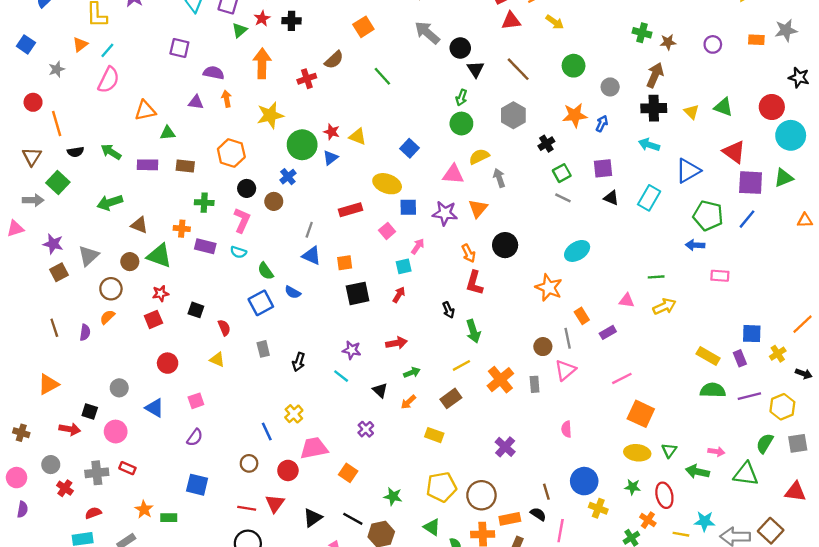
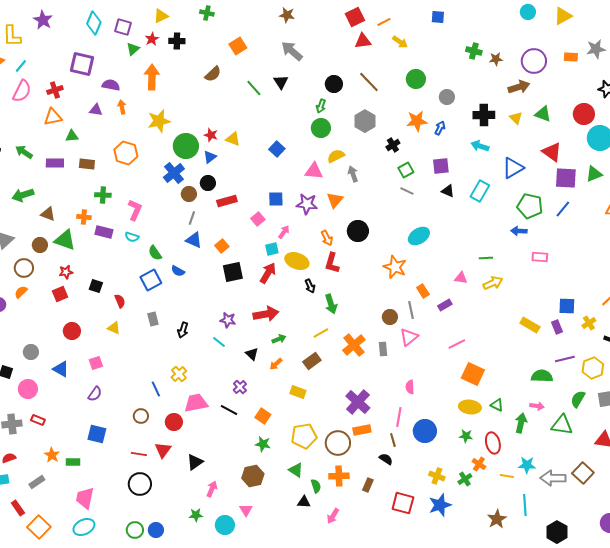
purple circle: (713, 44) -> (534, 61), size x1.6
purple square: (179, 48) -> (82, 64), size x1.4
black circle: (460, 48) -> (334, 84), moved
black triangle: (476, 69) -> (281, 82), moved
brown arrow: (655, 75) -> (519, 87), moved, turned 50
red cross: (307, 79) -> (55, 90), moved
blue cross: (288, 177) -> (174, 173), size x1.5
yellow ellipse: (387, 184) -> (297, 261), moved
black circle: (247, 188) -> (208, 183), moved
brown circle: (274, 201) -> (189, 194), moved
orange square: (345, 263) -> (222, 246), turned -32
red arrow: (399, 295) -> (268, 273), size x1.5
red arrow: (397, 343) -> (266, 314), size x1.4
green semicircle: (713, 390) -> (542, 376), moved
purple cross: (505, 447) -> (358, 402), size x1.4
green triangle: (669, 450) -> (497, 405), turned -40
green arrow: (697, 472) -> (521, 423), turned 90
orange square: (348, 473) -> (263, 416), moved
yellow cross: (598, 508) -> (437, 476), moved
black line: (353, 519) -> (229, 410), moved
orange rectangle: (510, 519) -> (362, 430), moved
pink line: (561, 531) -> (399, 417), moved

